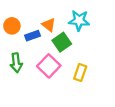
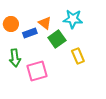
pink square: (49, 66) -> (37, 71), moved, turned 30
yellow rectangle: (80, 72) -> (78, 56), moved, turned -42

